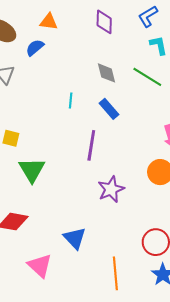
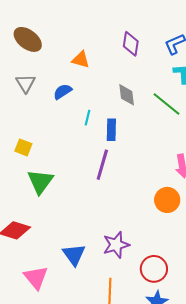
orange triangle: (49, 22) -> (81, 60), moved
blue semicircle: (35, 48) -> (63, 92), moved
blue rectangle: (109, 109) -> (111, 130), moved, turned 35
purple star: (111, 189) -> (116, 245), moved

